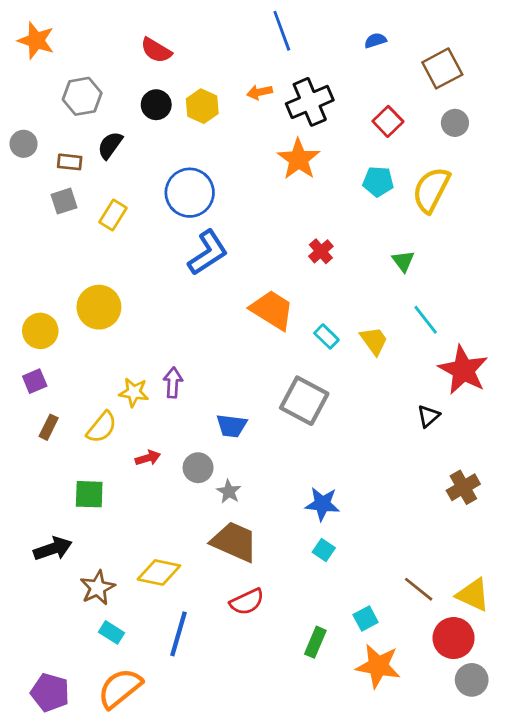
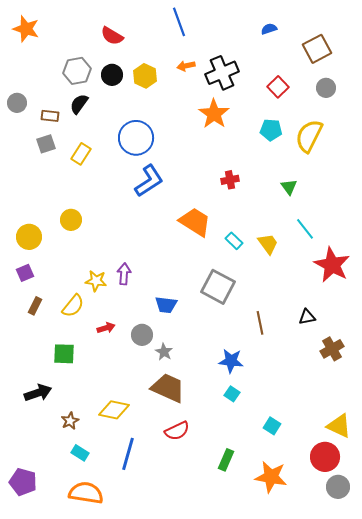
blue line: (282, 31) -> (179, 22), moved
gray hexagon: (82, 96) -> (77, 71), moved
red cross: (321, 251) -> (230, 180), turned 30
yellow circle: (99, 307) -> (71, 220), size x0.7
black triangle: (428, 416) -> (307, 317), moved, turned 30
brown star: (98, 588) -> (70, 421), size x0.7
brown line: (419, 589) -> (260, 323), moved, turned 40
cyan square: (366, 618) -> (272, 426), moved, turned -30
orange semicircle: (120, 688) -> (86, 493), turned 48
purple pentagon: (50, 692) -> (23, 482), moved

